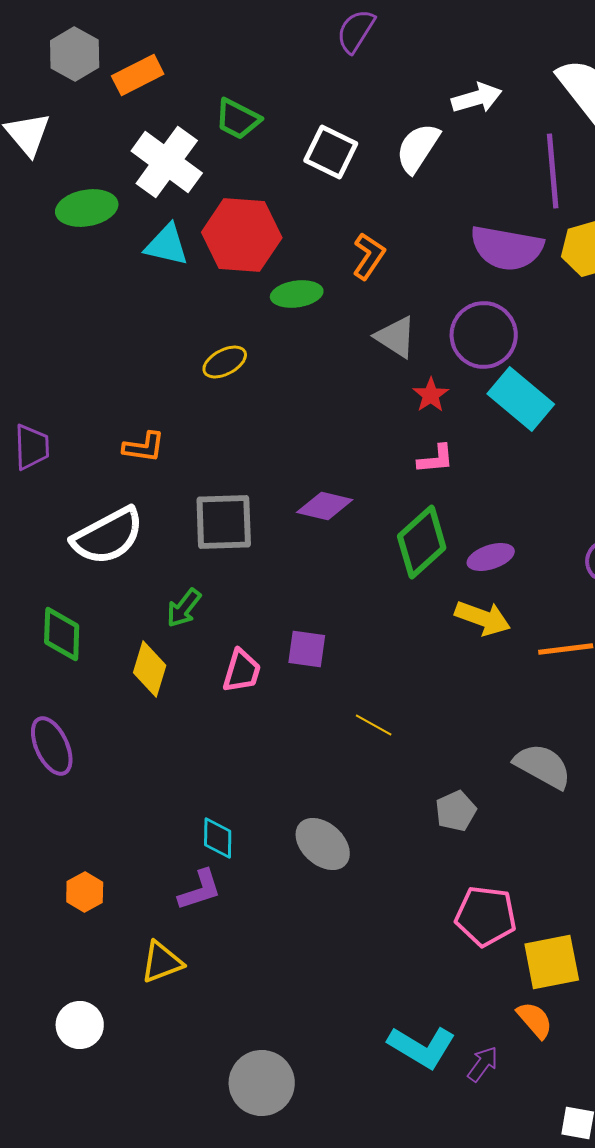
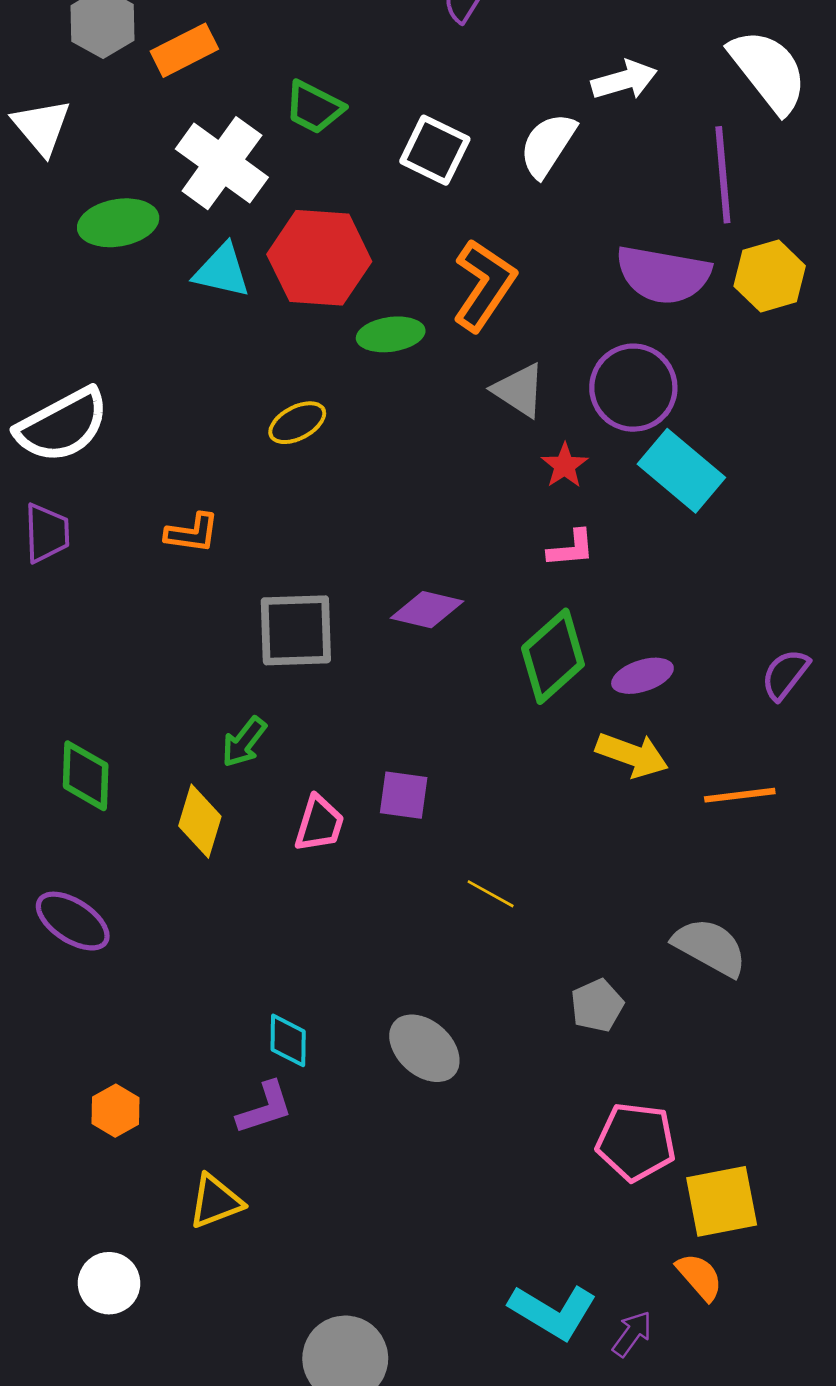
orange L-shape: (369, 256) -> (484, 285), size x1.5
white semicircle: (108, 536) -> (62, 425), moved
purple ellipse: (52, 746) -> (73, 921), turned -32

